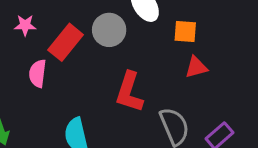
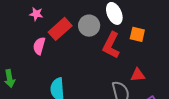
red triangle: (196, 67) -> (138, 75), moved
red L-shape: (129, 92) -> (111, 45), moved

